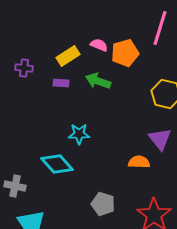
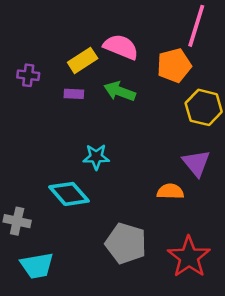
pink semicircle: (99, 45) -> (121, 47), size x1.6
orange pentagon: (125, 53) -> (174, 65), moved
gray pentagon: (103, 204) -> (126, 243), size x1.4

